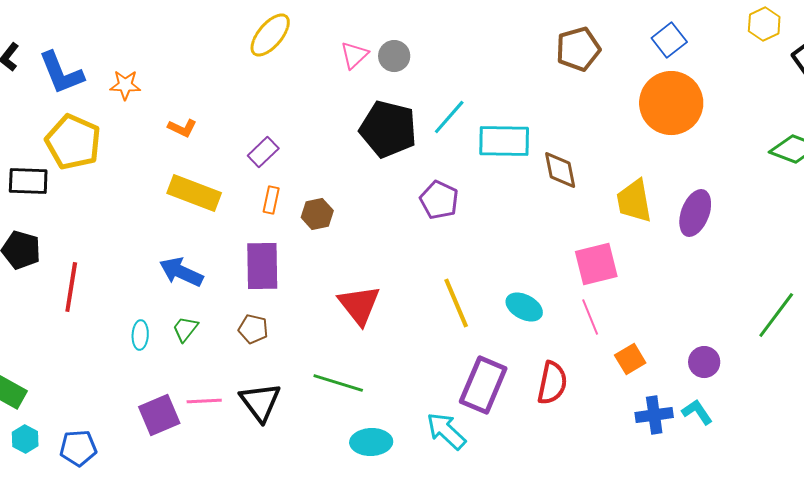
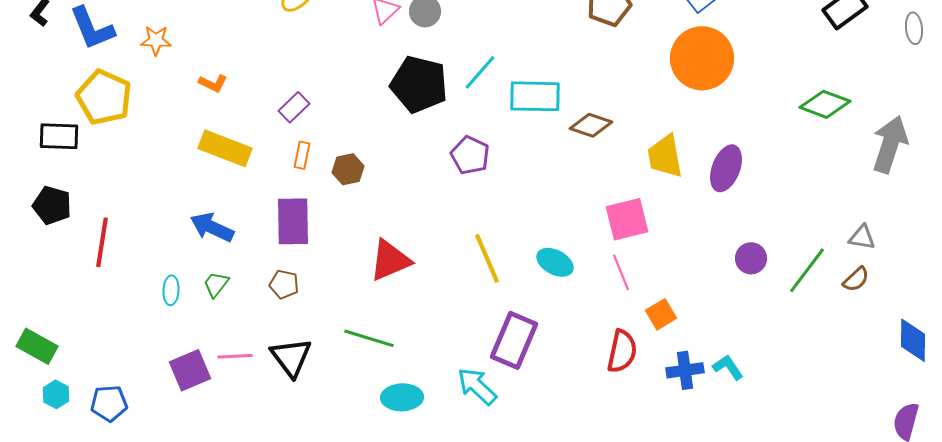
brown diamond: (560, 170) -> (591, 125), turned -60
red triangle: (359, 305) -> (390, 260), turned 45
purple circle: (704, 362) -> (751, 258), moved
red semicircle: (552, 383) -> (622, 351), moved

